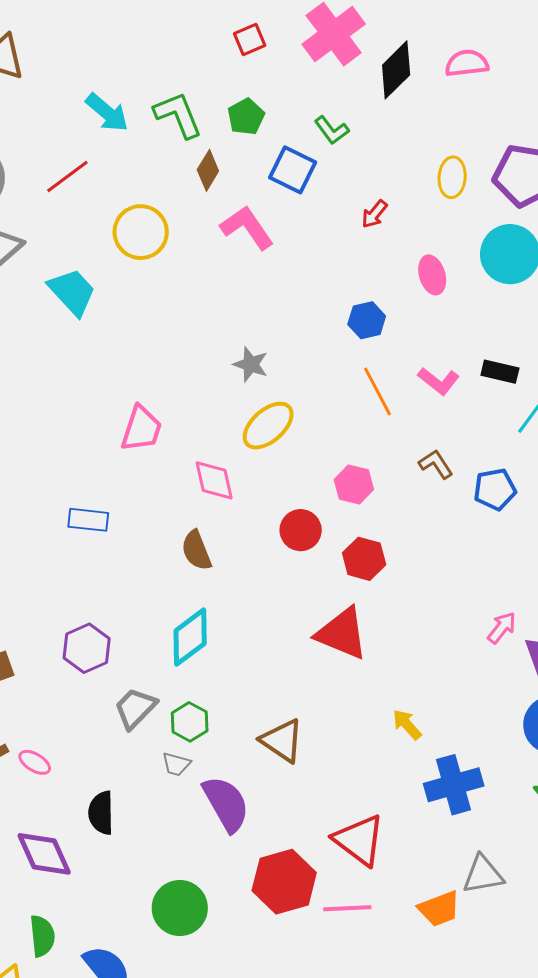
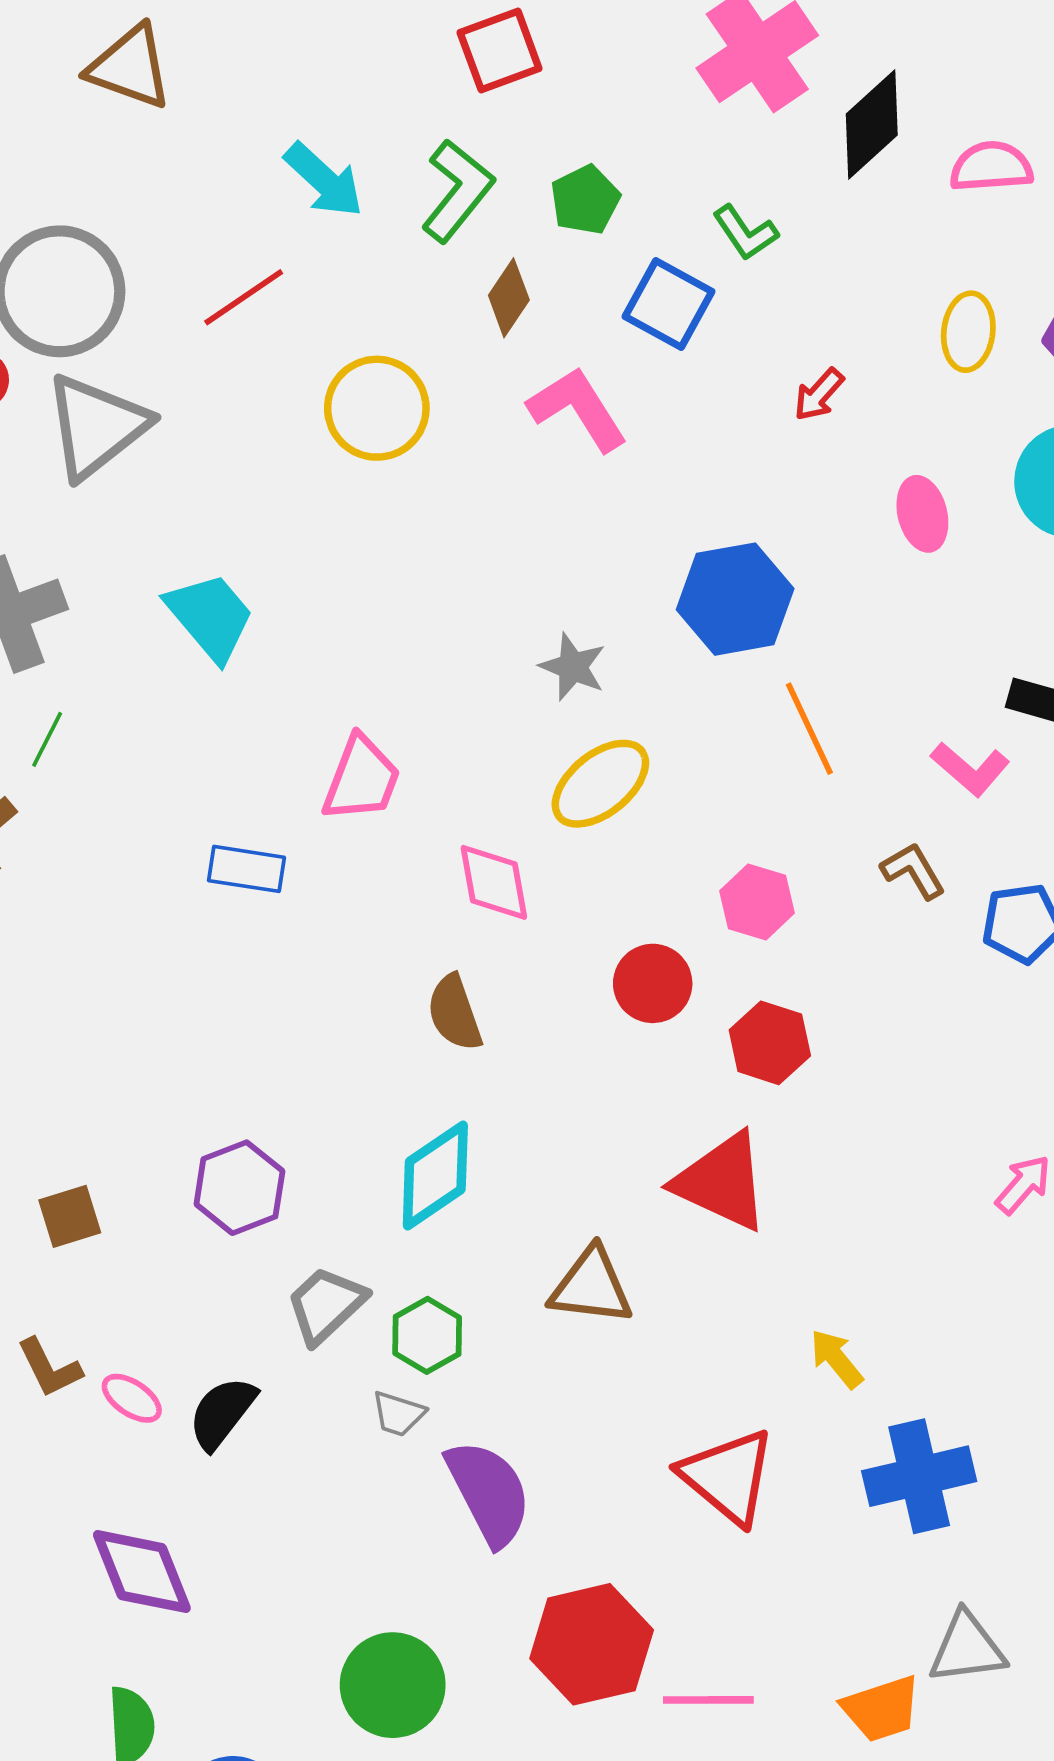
red square: (250, 40) -> (500, 50), moved, size x1.4
pink semicircle: (467, 63) -> (991, 167), moved
green L-shape: (178, 115) -> (457, 191), turned 58
cyan trapezoid: (72, 292) -> (210, 617), moved
blue hexagon: (367, 320) -> (735, 599), moved, size x1.6
pink L-shape: (439, 381) -> (970, 769), moved
blue rectangle: (88, 520) -> (246, 869), moved
brown triangle: (282, 741) -> (591, 1286), moved, turned -30
black semicircle: (101, 813) -> (222, 1413), moved, turned 36
red triangle: (359, 840) -> (728, 1477), moved

